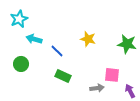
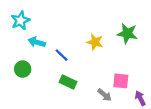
green star: (127, 44) -> (127, 33), moved
gray arrow: (97, 88) -> (105, 95), turned 48

